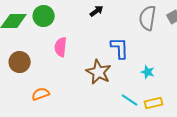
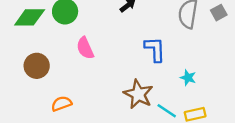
pink semicircle: (61, 47) -> (85, 48), turned -30
brown star: (99, 72) -> (138, 94), moved

